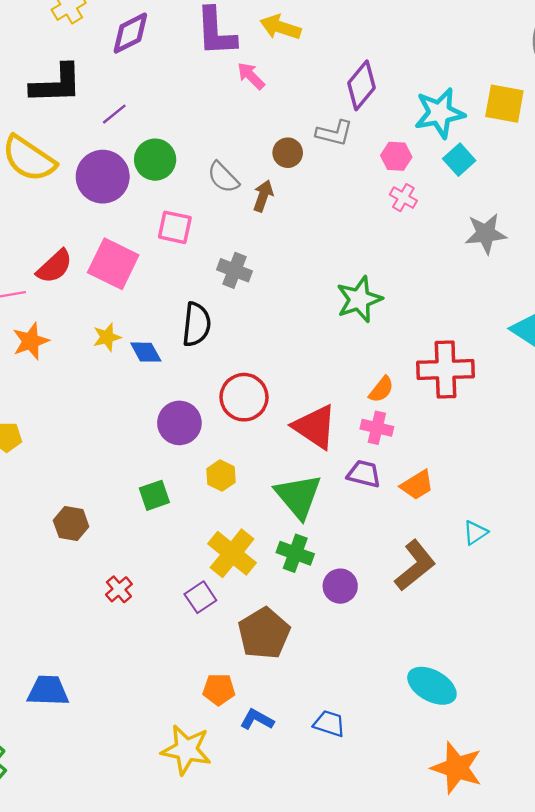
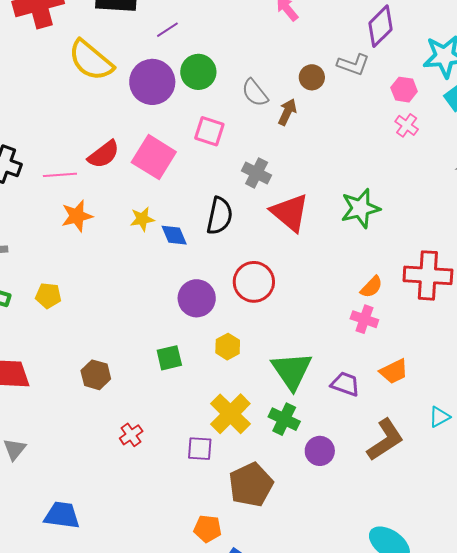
red triangle: (315, 427) -> (290, 213), moved
purple trapezoid: (364, 474) -> (345, 384), moved
purple square: (200, 597) -> (200, 449), turned 32

